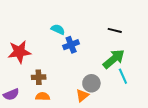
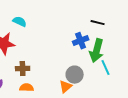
cyan semicircle: (58, 29) -> (20, 22), moved
blue cross: (71, 45) -> (81, 41), moved
green arrow: (114, 59) -> (97, 51), turned 145

